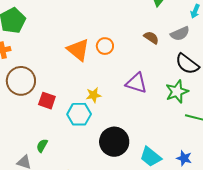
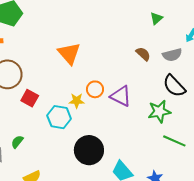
orange circle: (105, 46) -> (95, 89), moved

